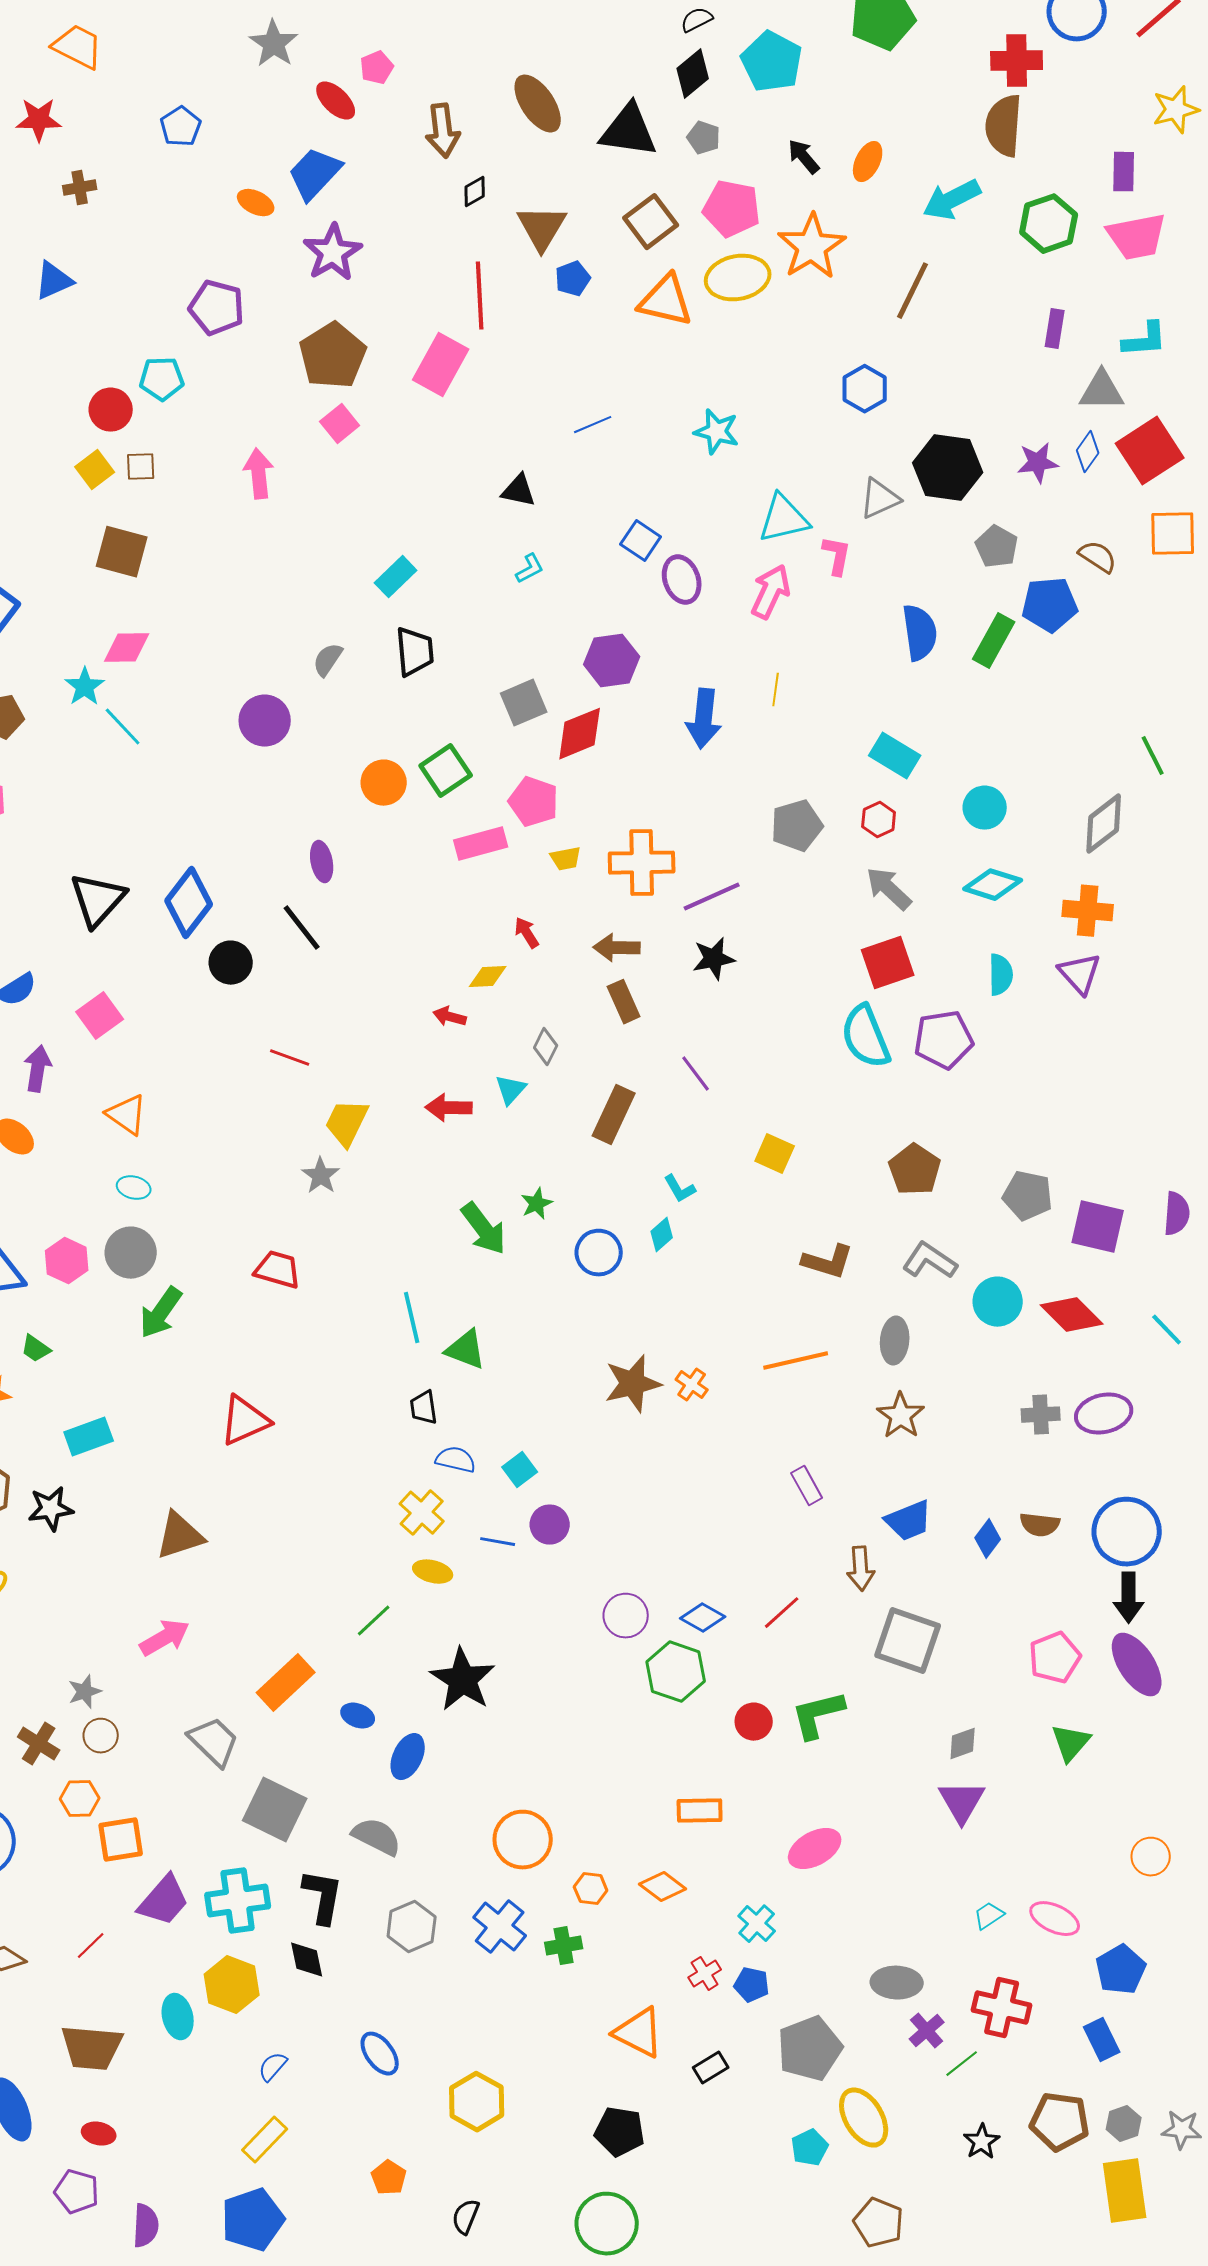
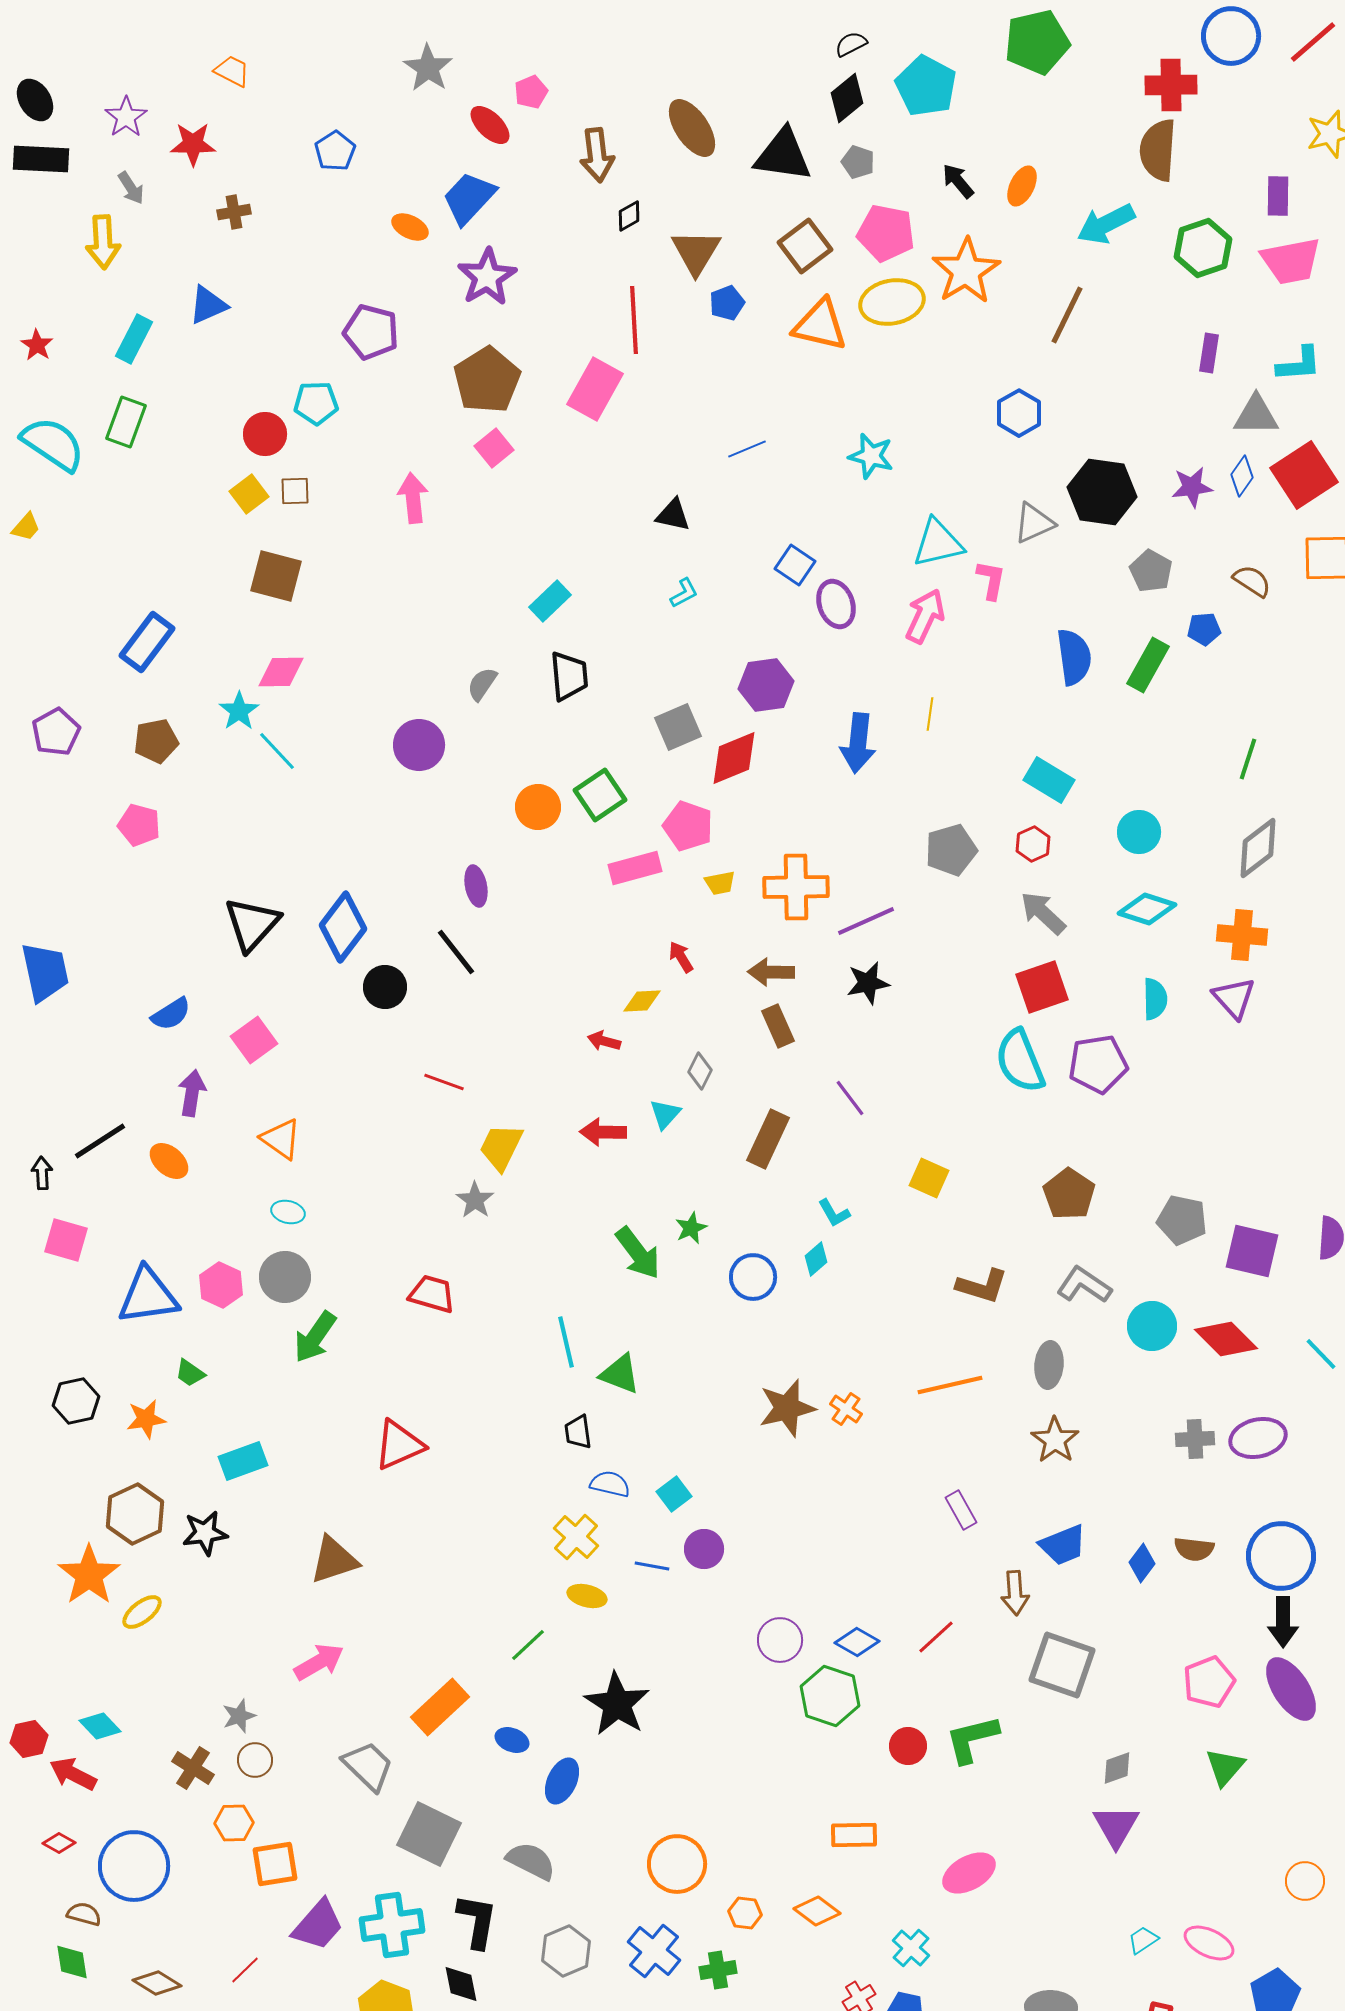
orange trapezoid: (78, 47) -> (232, 71), size x0.7
blue pentagon: (1050, 605) -> (1204, 629), size x0.6
green line: (1153, 756) -> (1248, 759), moved, turned 45

